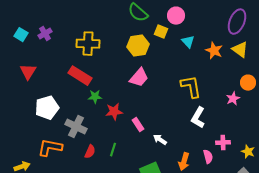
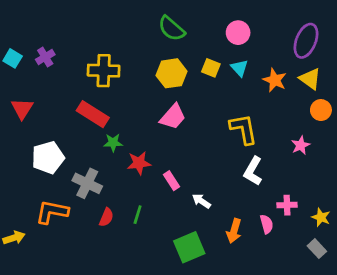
pink circle: (176, 16) -> (238, 33), moved
yellow square: (161, 32) -> (211, 68), moved
orange circle: (248, 83) -> (321, 110), moved

